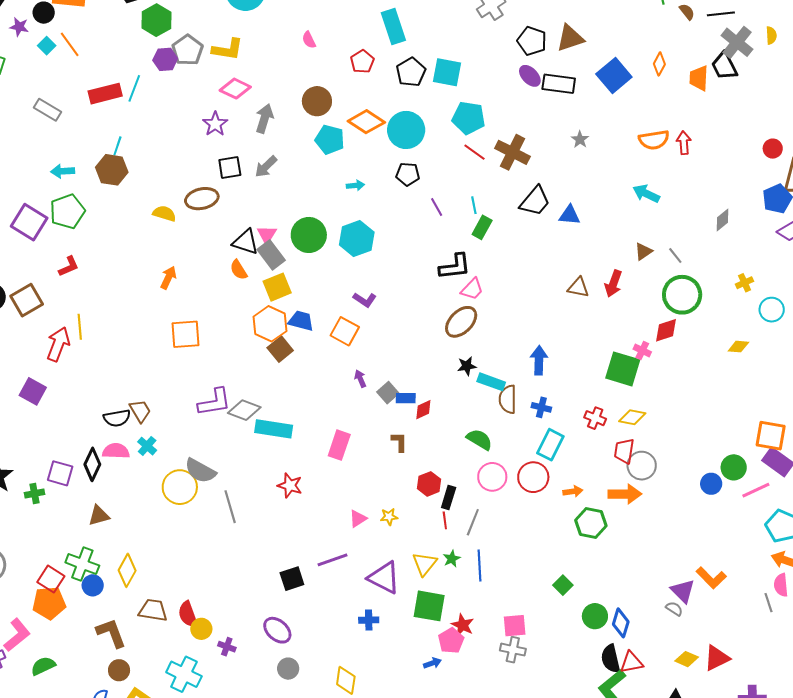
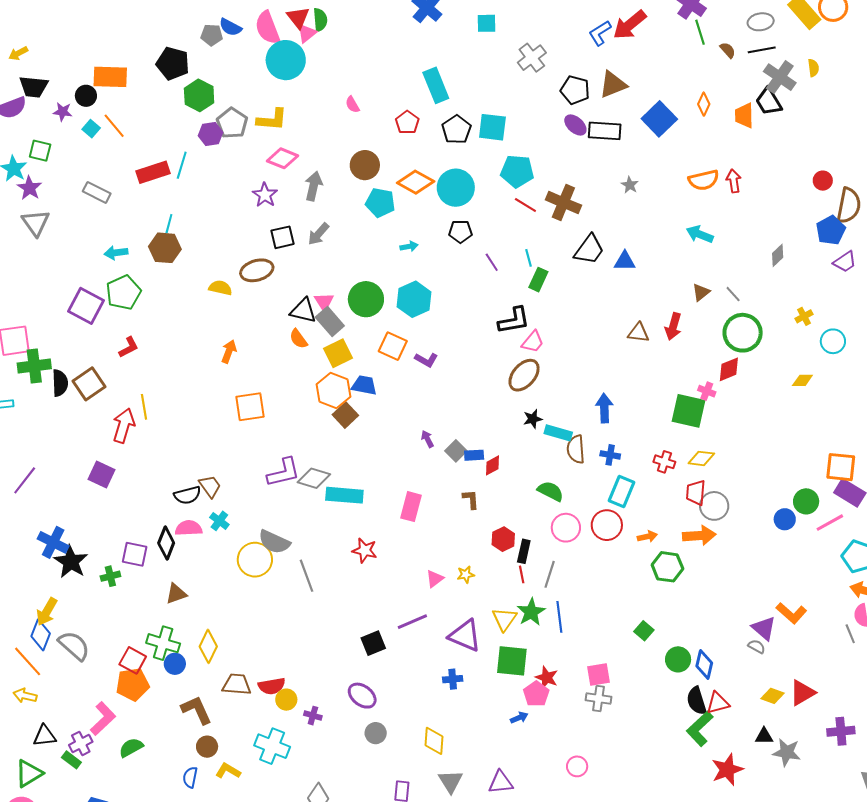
orange square: (345, 331) -> (393, 346), moved
green star: (452, 559) -> (531, 612), size x1.6
red semicircle: (188, 614) -> (272, 686), turned -76

